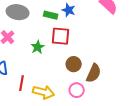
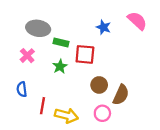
blue star: (69, 10) -> (103, 27), moved
green rectangle: (51, 15) -> (61, 42), moved

